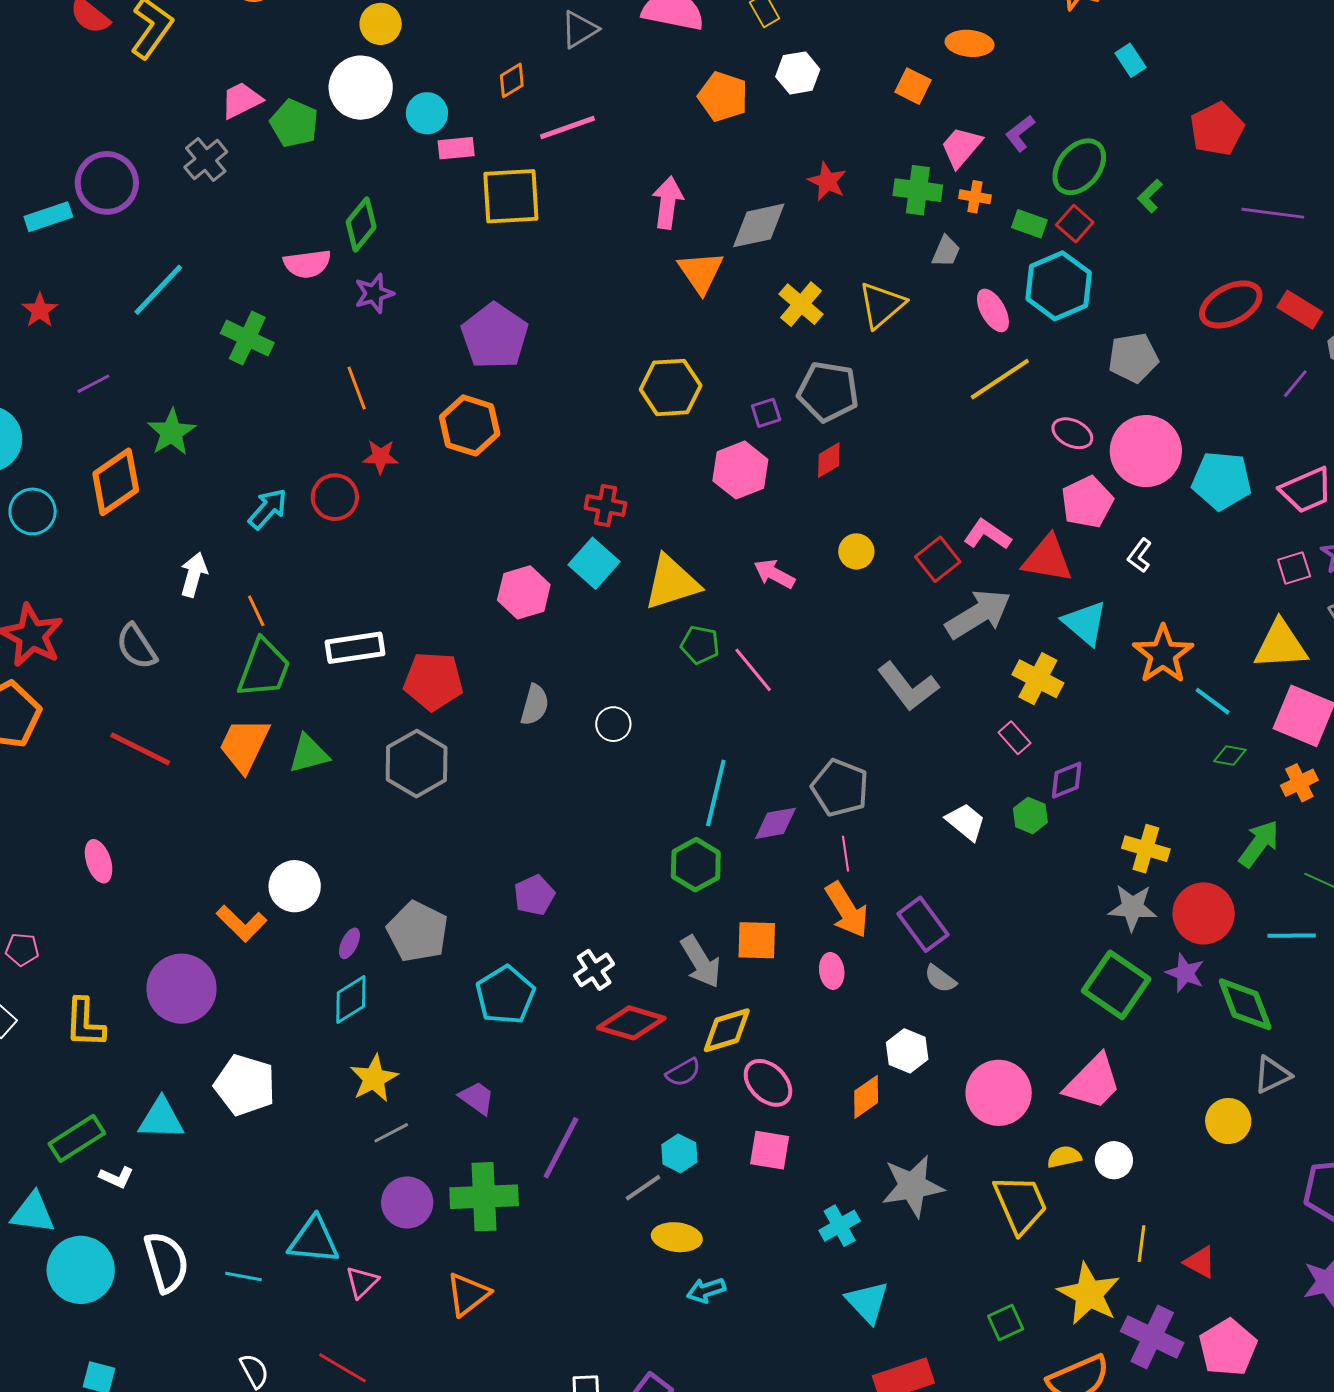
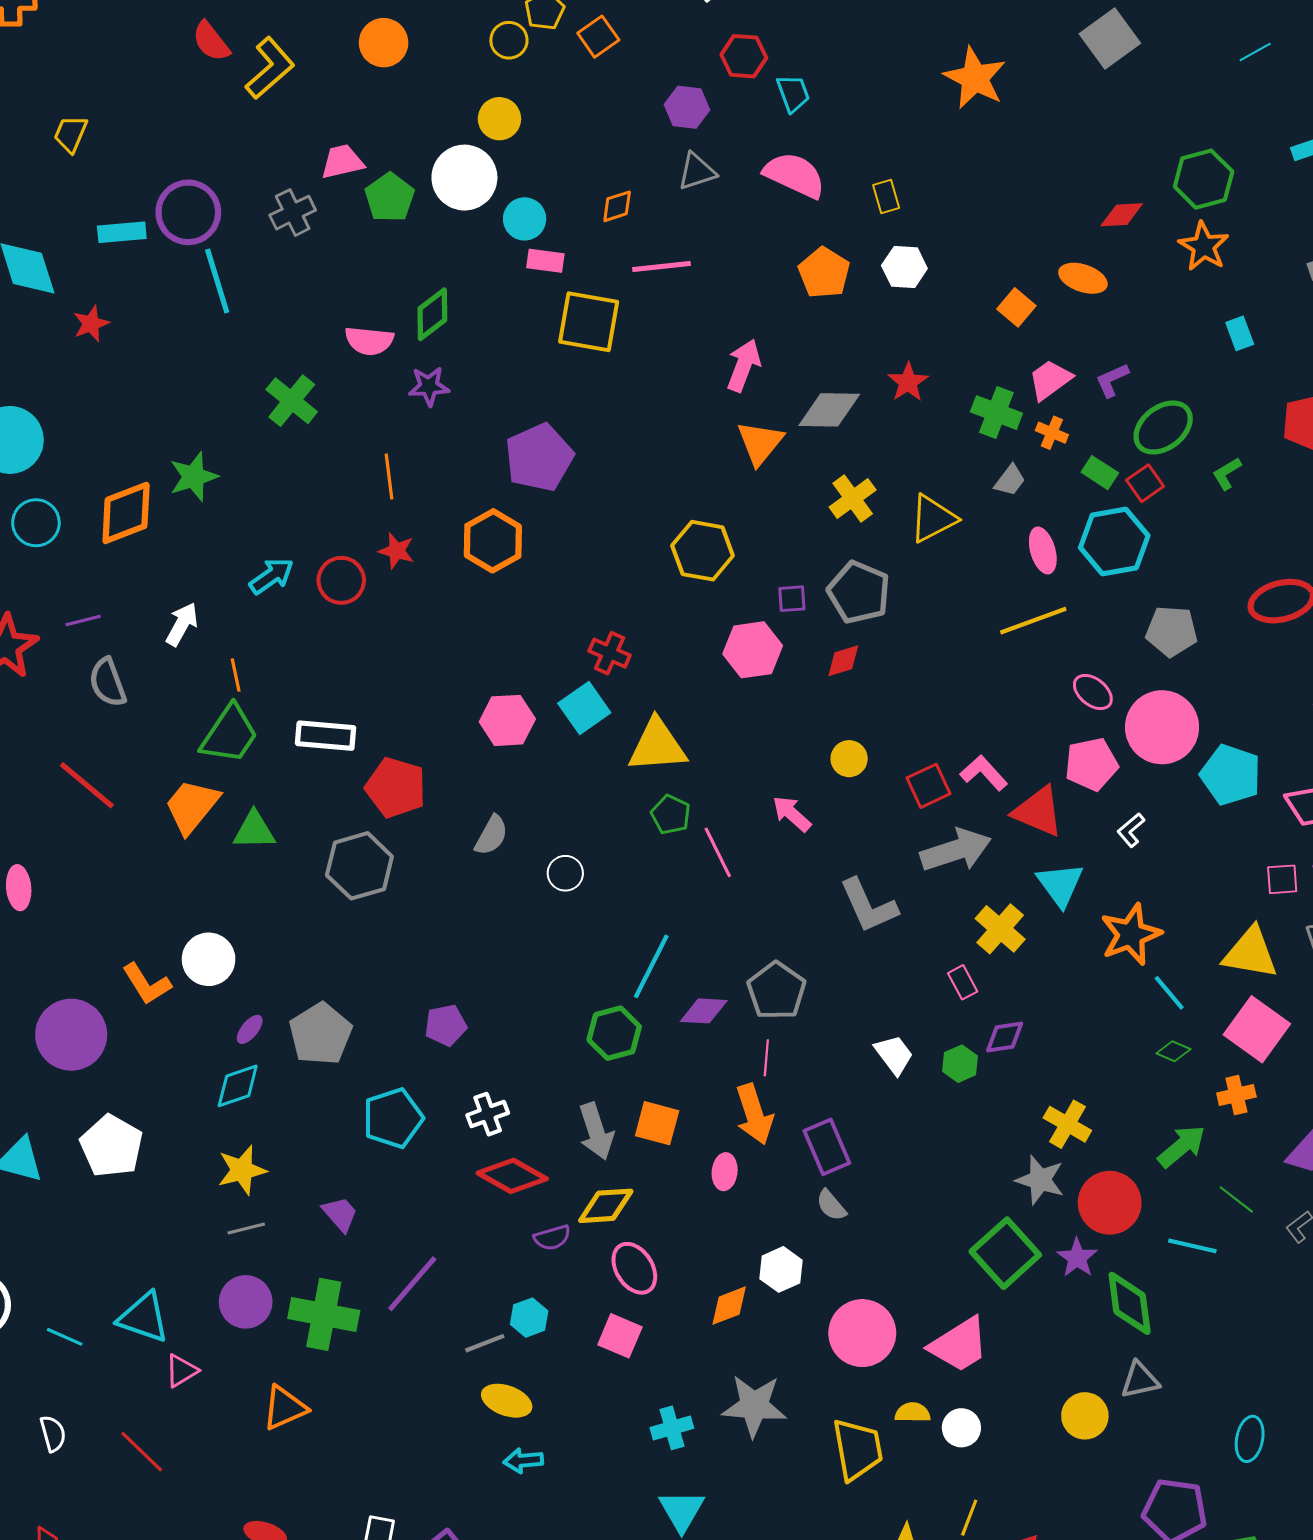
cyan line: (158, 290) -> (217, 281), moved, turned -74
purple line: (93, 384) -> (83, 620), moved
pink arrow: (774, 574) -> (792, 814), moved

